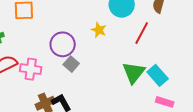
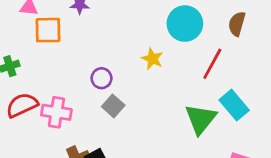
purple circle: (63, 44) -> (102, 78), size x0.6
cyan rectangle: (158, 75) -> (234, 105), moved

